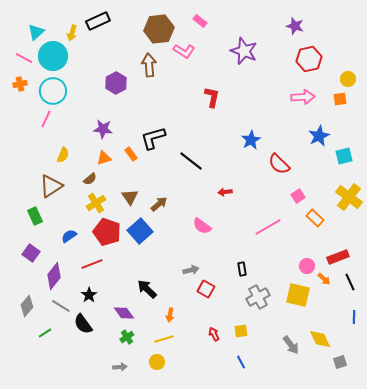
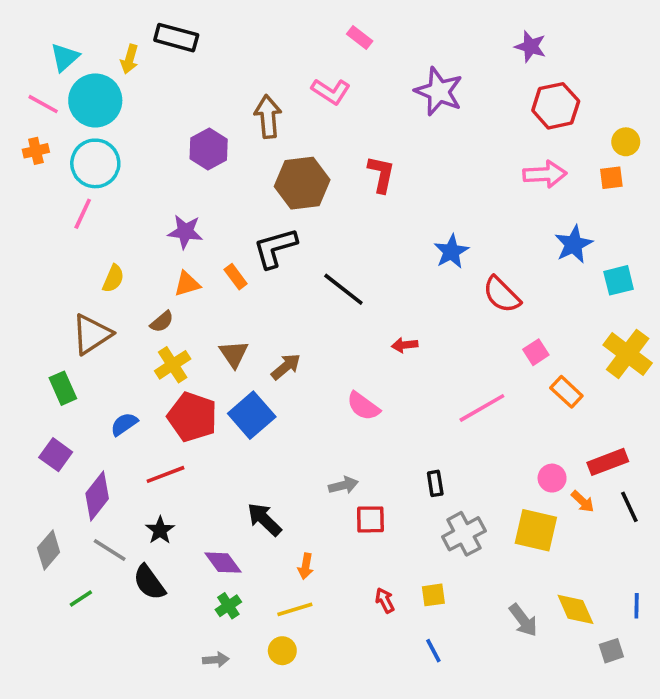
black rectangle: (98, 21) -> (176, 38), turned 40
brown hexagon: (159, 29) -> (302, 183), moved
red square: (206, 289) -> (370, 519), turned -30
blue line: (354, 317) -> (637, 606), moved

